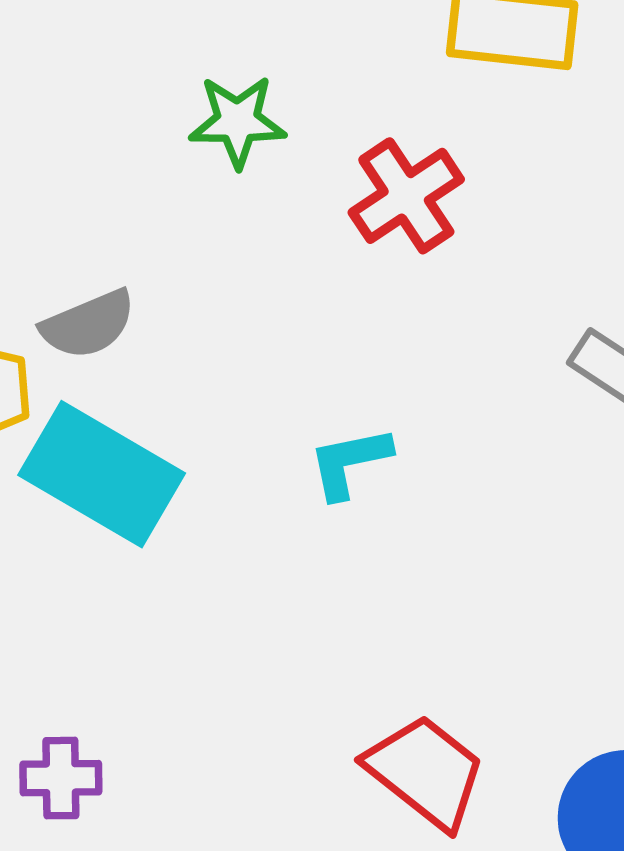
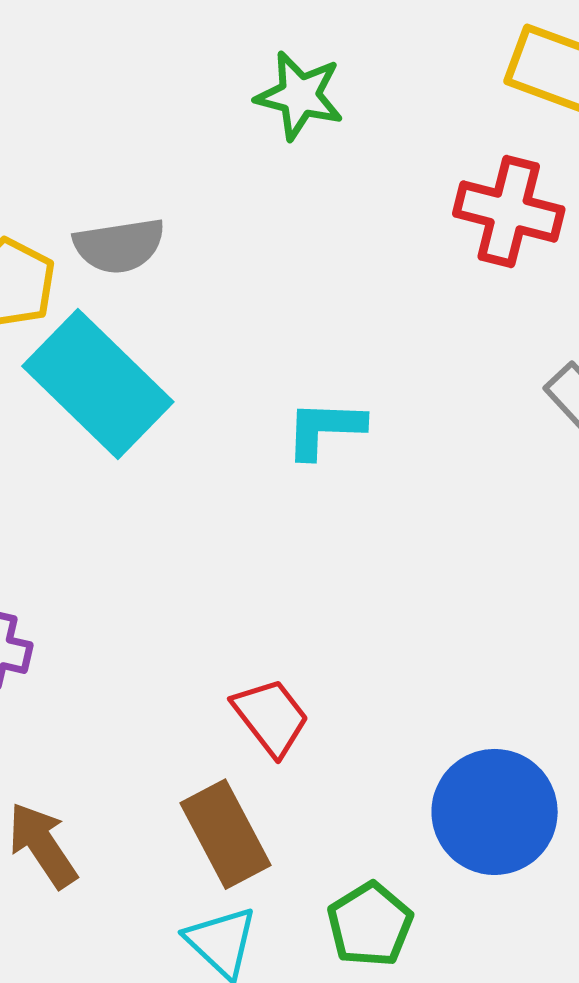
red cross: (406, 196) -> (509, 211), moved, turned 34
red trapezoid: (426, 772) -> (271, 717), moved, size x0.7

